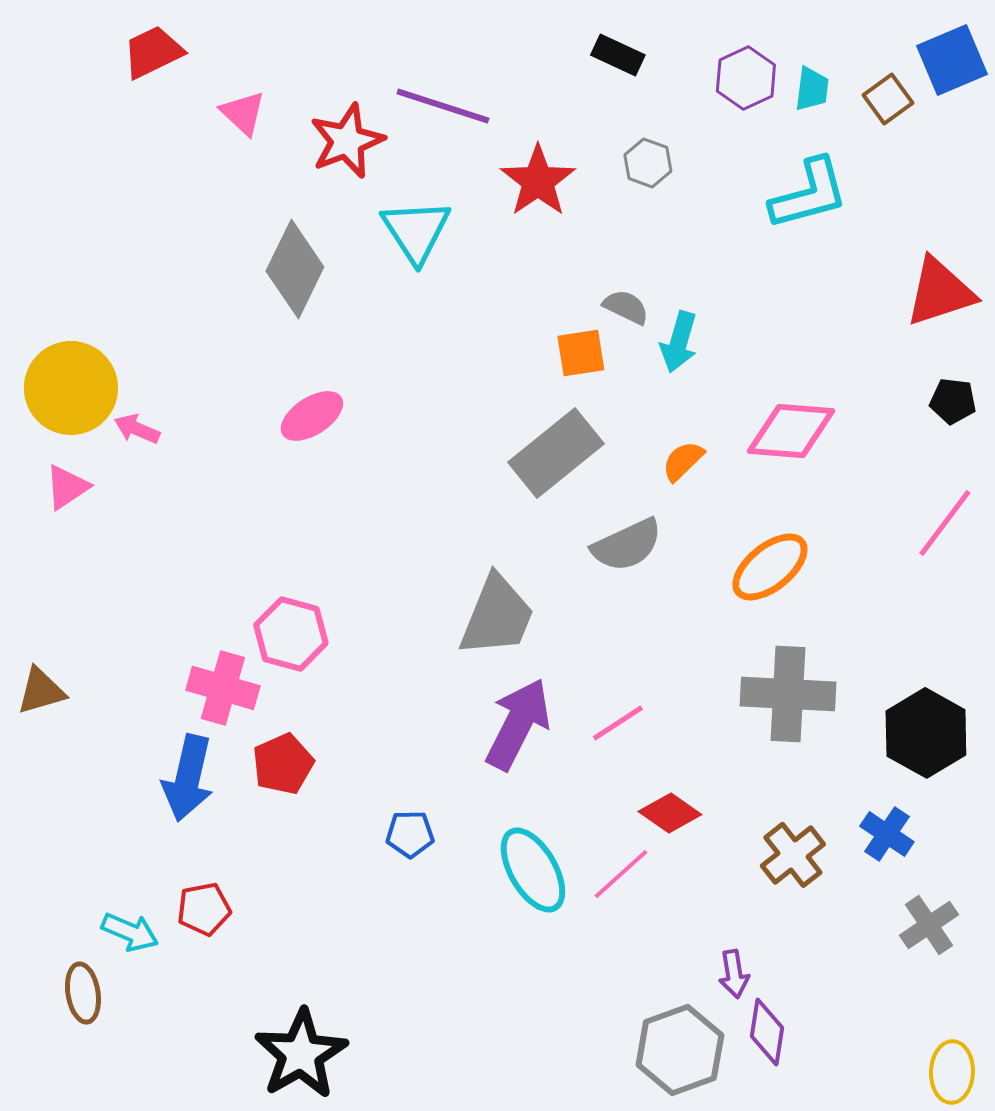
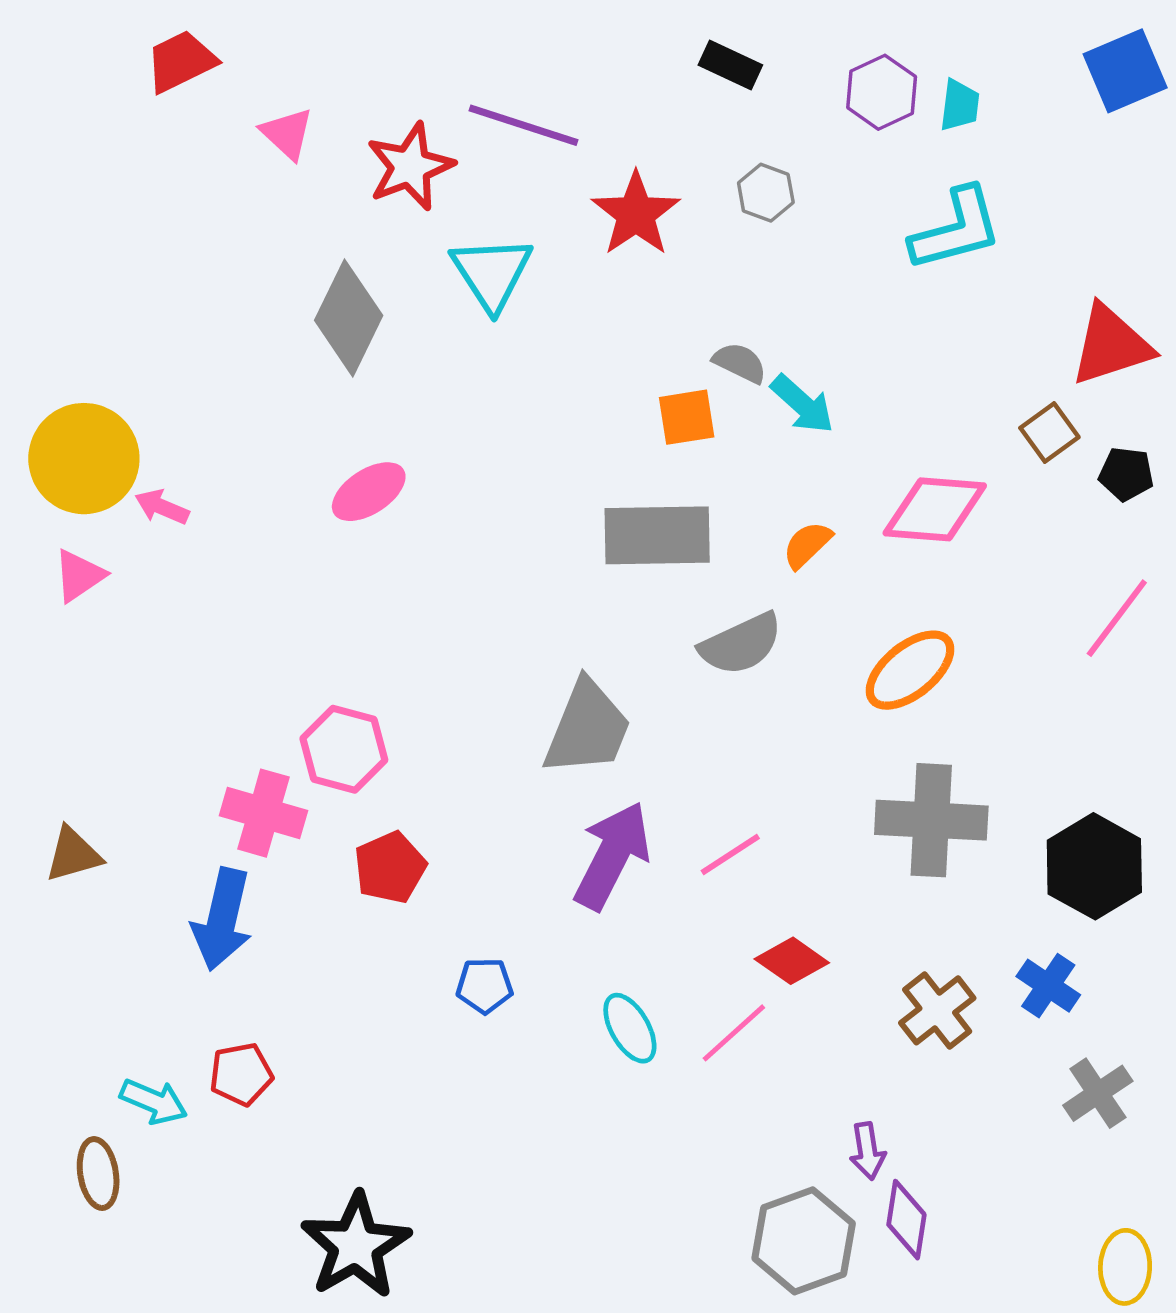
brown square: (888, 99) -> (1049, 433), moved
cyan arrow: (679, 342) -> (802, 404), turned -64
gray rectangle: (556, 453) -> (657, 535), turned 38
brown triangle: (41, 691) -> (73, 854), moved
red pentagon: (283, 764) -> (390, 867), moved
cyan ellipse: (533, 870) -> (630, 1028), size x0.7

